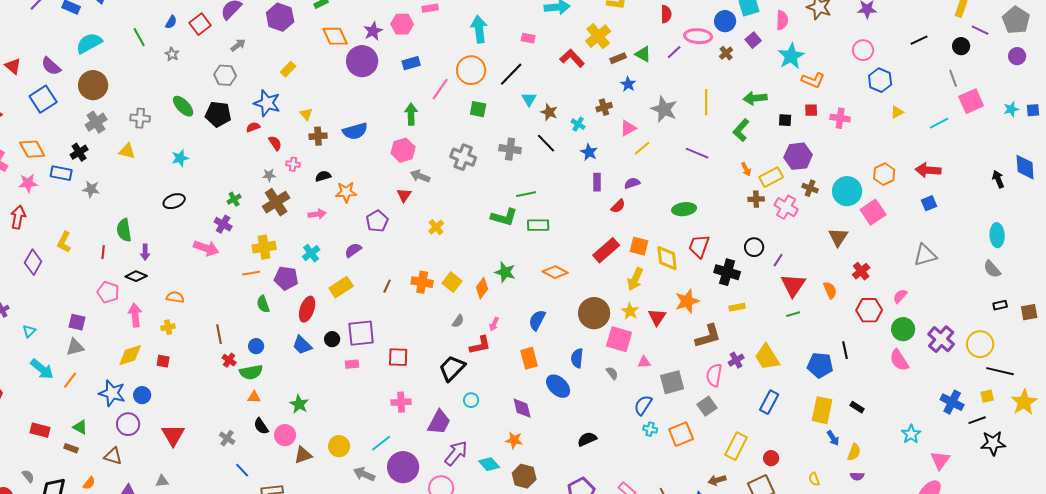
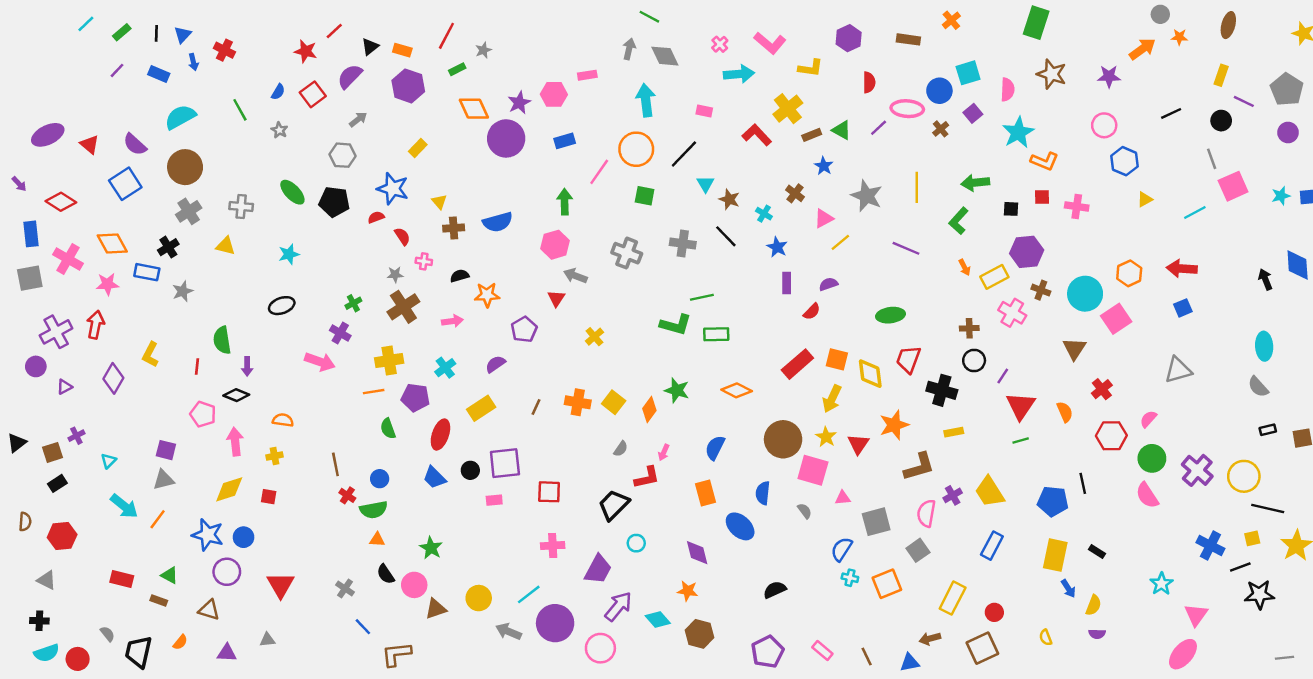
brown cross: (604, 107) -> (795, 193), turned -35
gray star: (91, 189) -> (183, 291), turned -30
brown cross: (756, 199) -> (969, 328), moved

